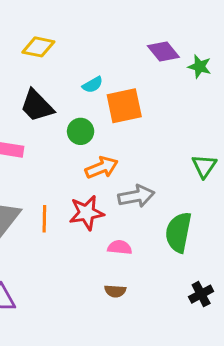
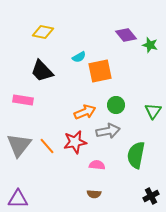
green circle: (81, 131) -> (116, 105), moved
orange line: (44, 219) -> (47, 146), turned -42

